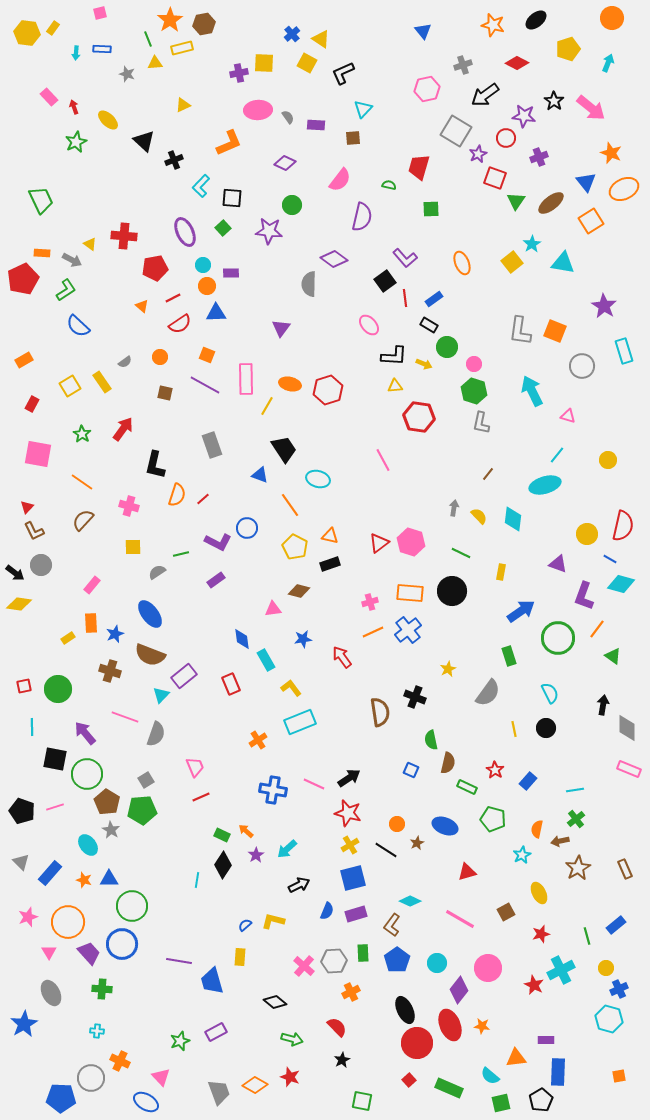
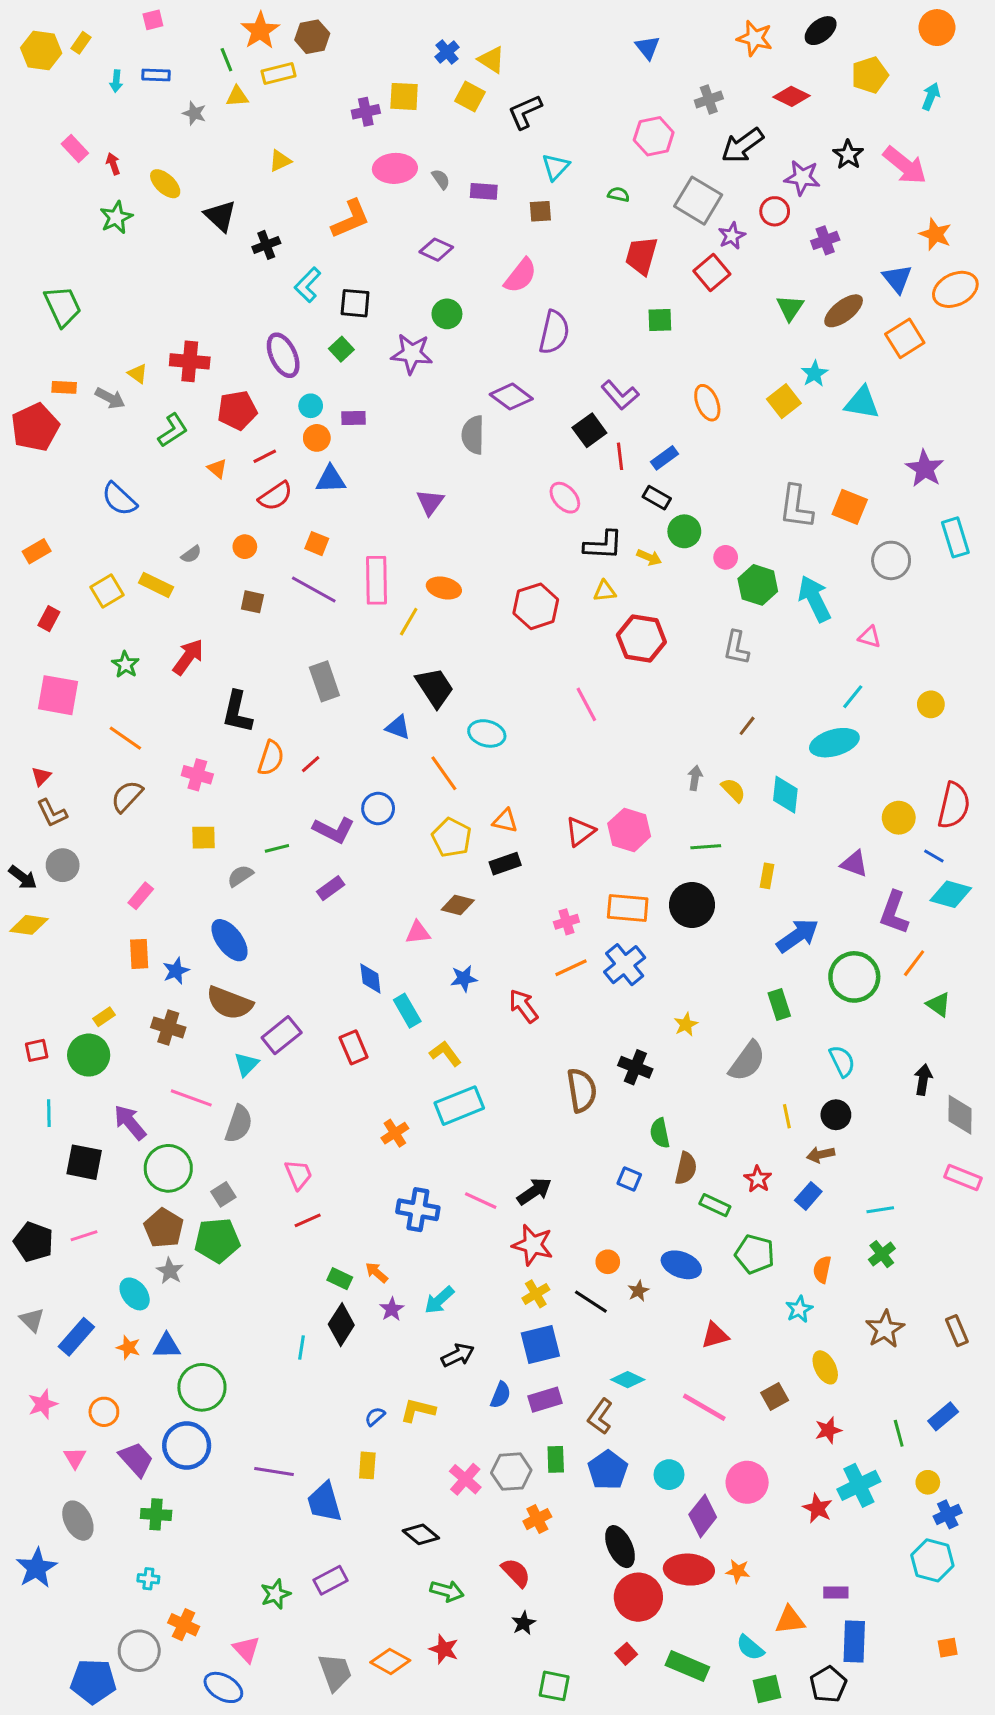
red square: (495, 178) -> (712, 273), moved, turned 30
green semicircle: (389, 185) -> (618, 194), moved
green L-shape: (66, 290) -> (173, 430), moved
yellow rectangle: (102, 382) -> (156, 585), turned -30
red hexagon: (328, 390) -> (536, 606), moved
green hexagon: (474, 391) -> (758, 585), moved
green line: (461, 553) -> (706, 847), turned -30
yellow rectangle: (68, 638) -> (104, 1017), moved
green circle: (87, 774) -> (168, 1168), moved
brown arrow: (560, 841) -> (821, 1155), moved
orange circle: (68, 922) -> (104, 1412), size x0.6
red ellipse: (450, 1025) -> (689, 1570), turned -64

